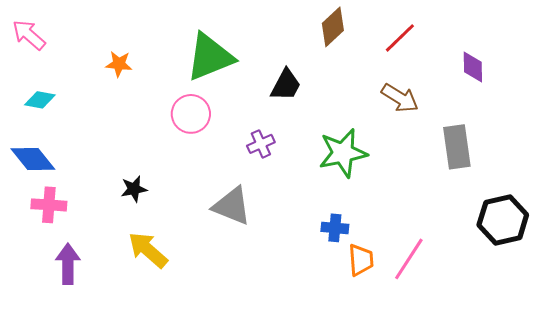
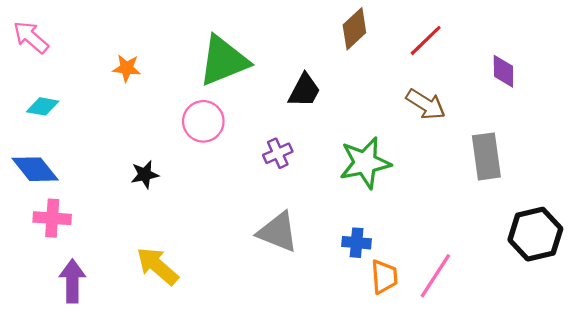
black star: (134, 189) -> (145, 175), moved
gray triangle: (232, 206) -> (278, 232), moved

